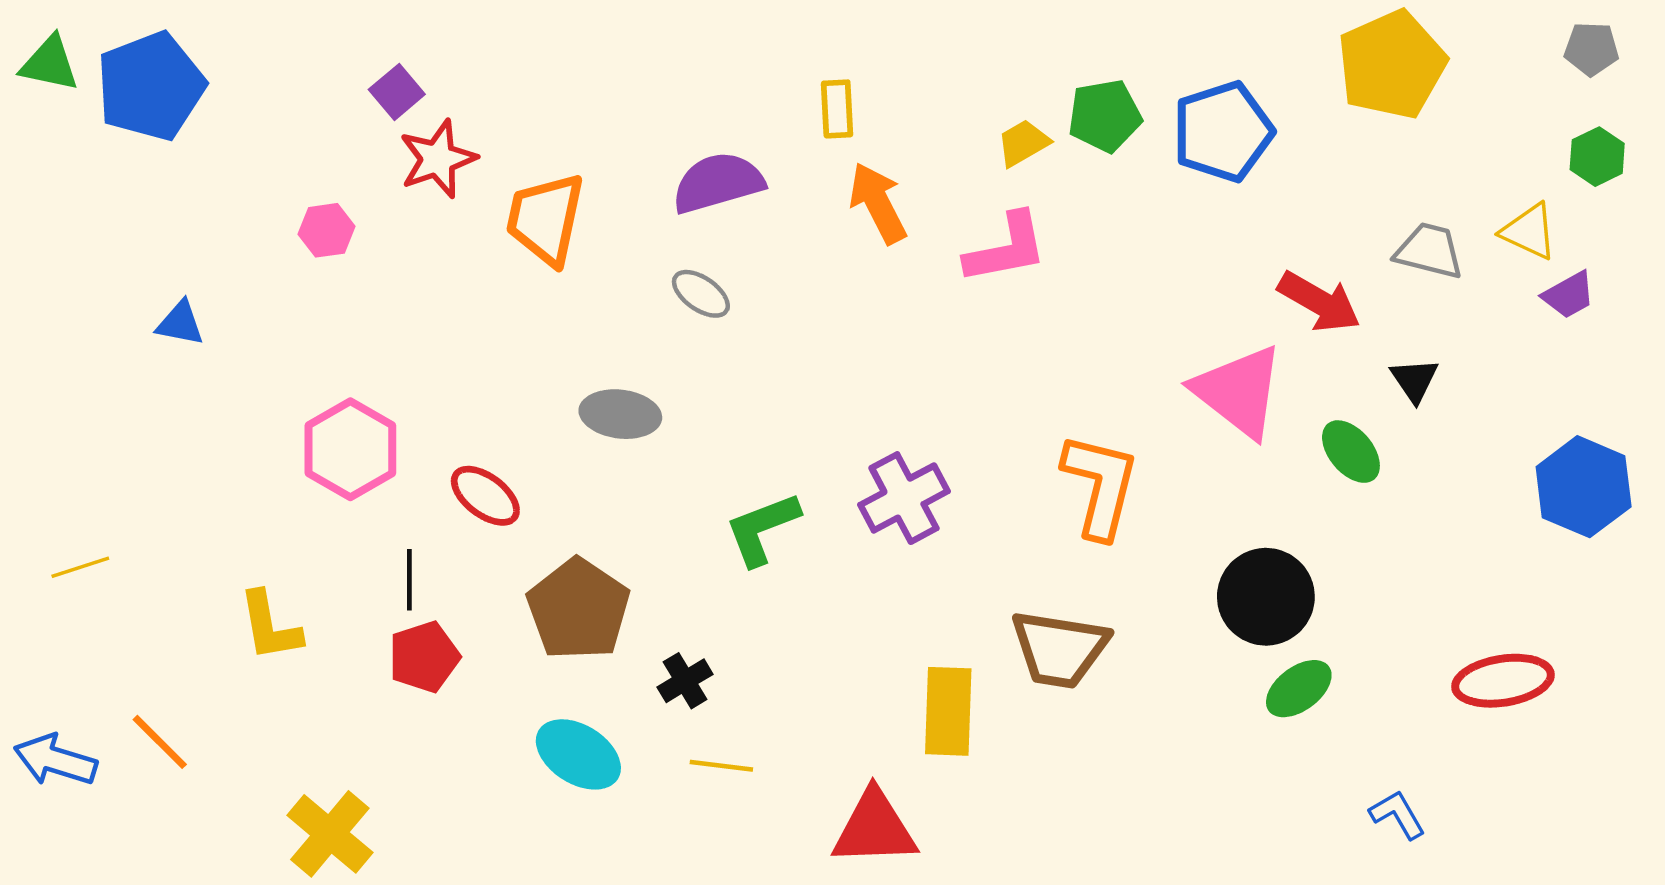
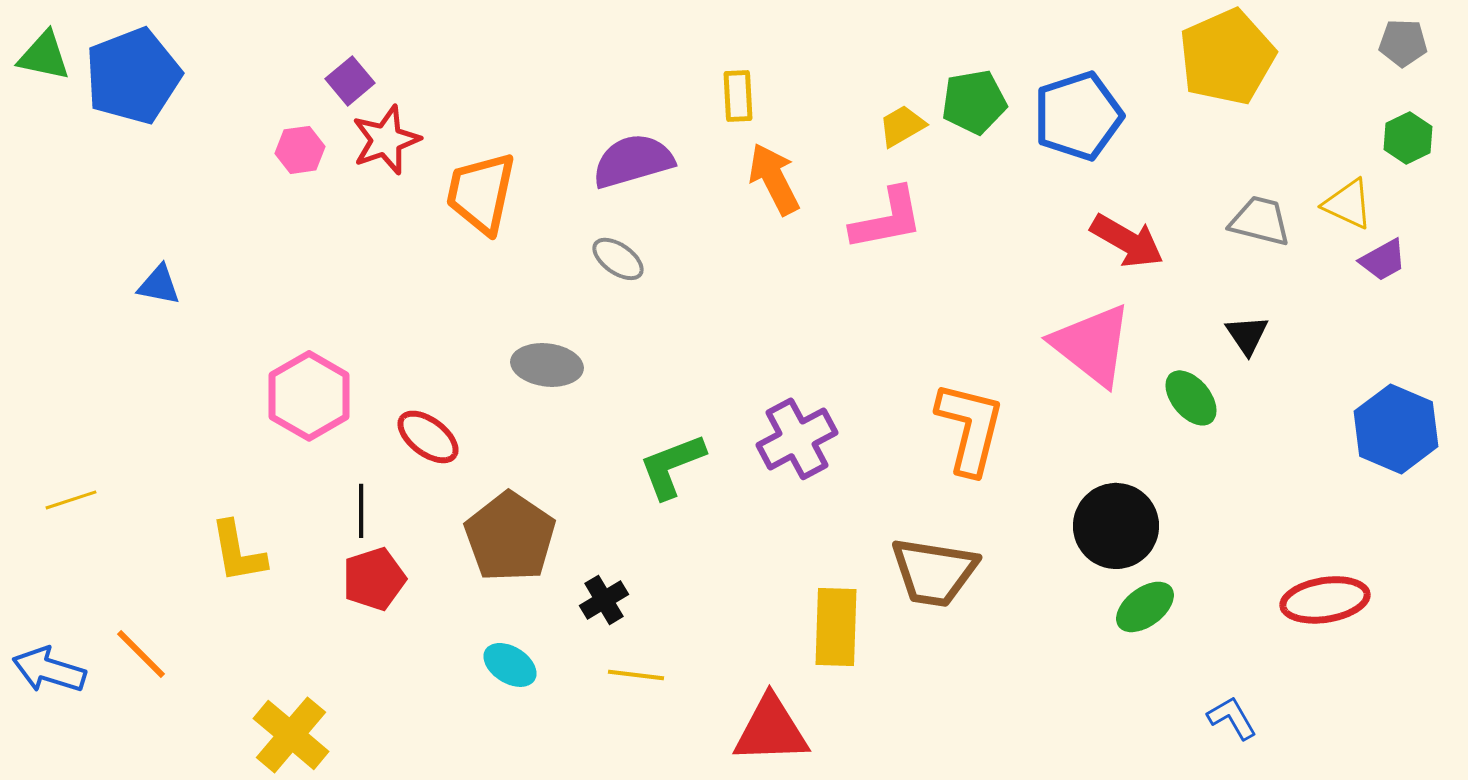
pink hexagon: (327, 230) -> (300, 150), moved
red arrow: (1319, 302) -> (1127, 241), moved
cyan ellipse: (578, 754) -> (510, 665), size x0.7

